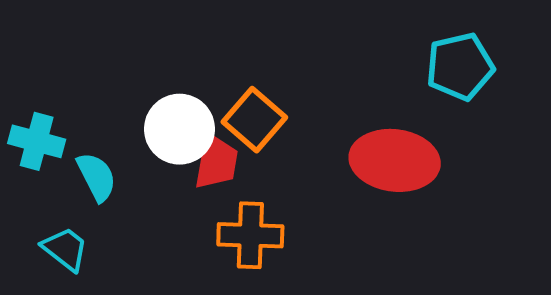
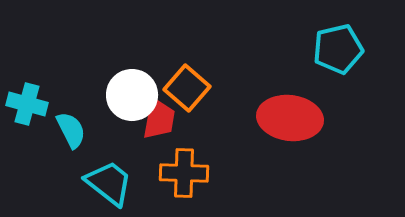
cyan trapezoid: (65, 249) -> (109, 183), moved, size x1.4

